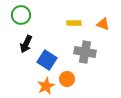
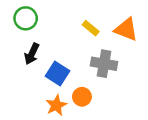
yellow rectangle: (74, 23) -> (91, 28), turned 40
orange triangle: (103, 24) -> (126, 29), size x1.5

